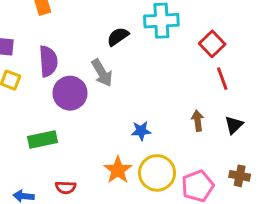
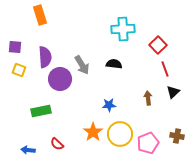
black semicircle: (118, 37) -> (114, 64), moved, turned 42
black triangle: (234, 125) -> (173, 92), moved
red semicircle: (66, 187) -> (57, 144), turned 40

